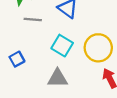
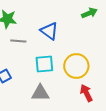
cyan square: (62, 46) -> (44, 64), turned -36

